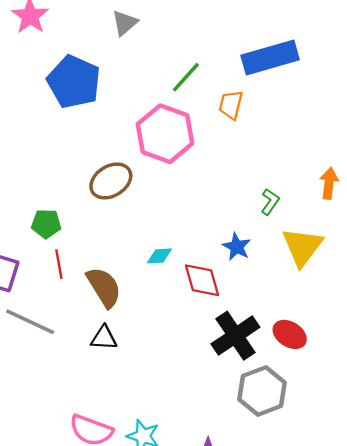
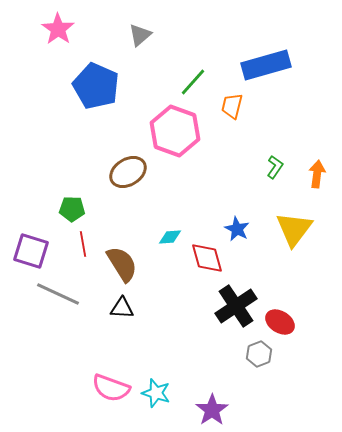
green L-shape: (270, 202) -> (275, 167), moved
red ellipse: (290, 334) -> (280, 322), moved
gray hexagon: (262, 391) -> (259, 354), size x0.6

